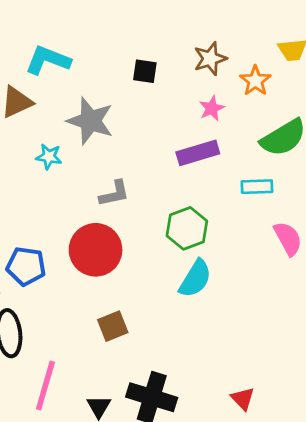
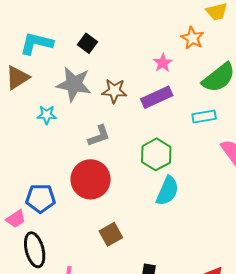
brown star: (210, 59) -> (114, 91), moved, turned 30
black square: (145, 71) -> (87, 43), moved, turned 36

